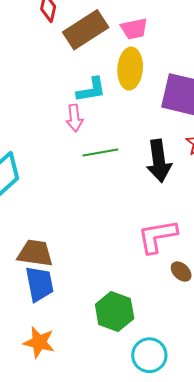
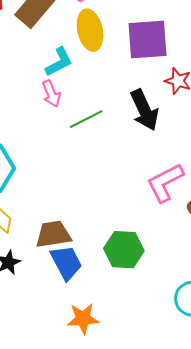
green hexagon: (115, 312) -> (124, 250), moved

